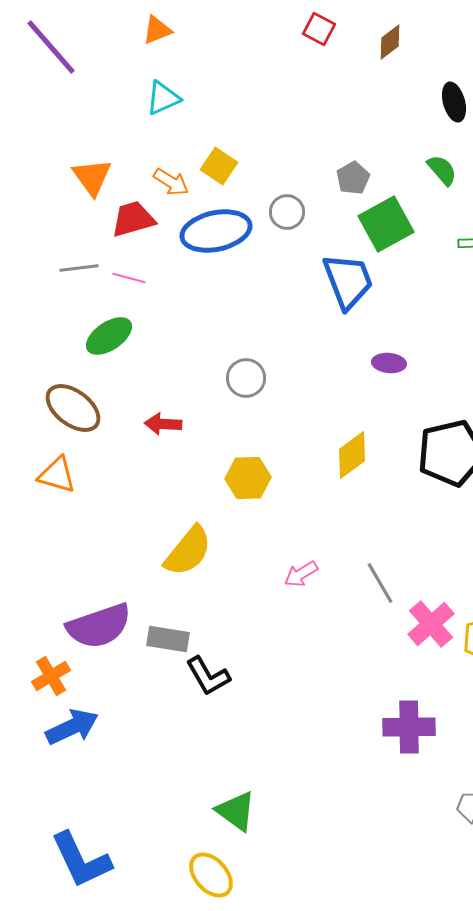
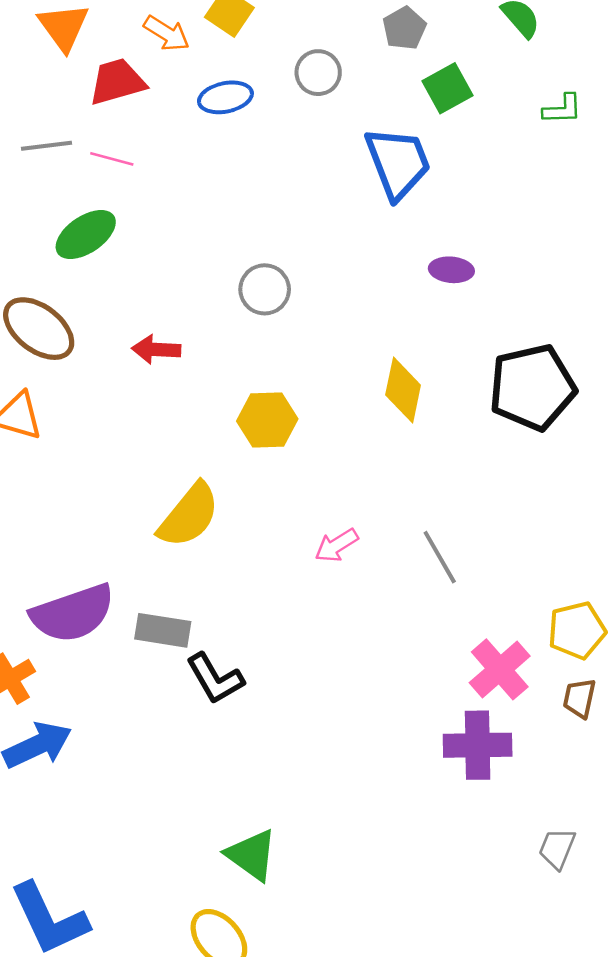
green square: (386, 224) -> (447, 88), size x0.7
blue ellipse: (216, 231) -> (225, 97), size x0.6
yellow diamond: (352, 455) -> (403, 390), turned -42
pink cross: (431, 624) -> (500, 669), moved

